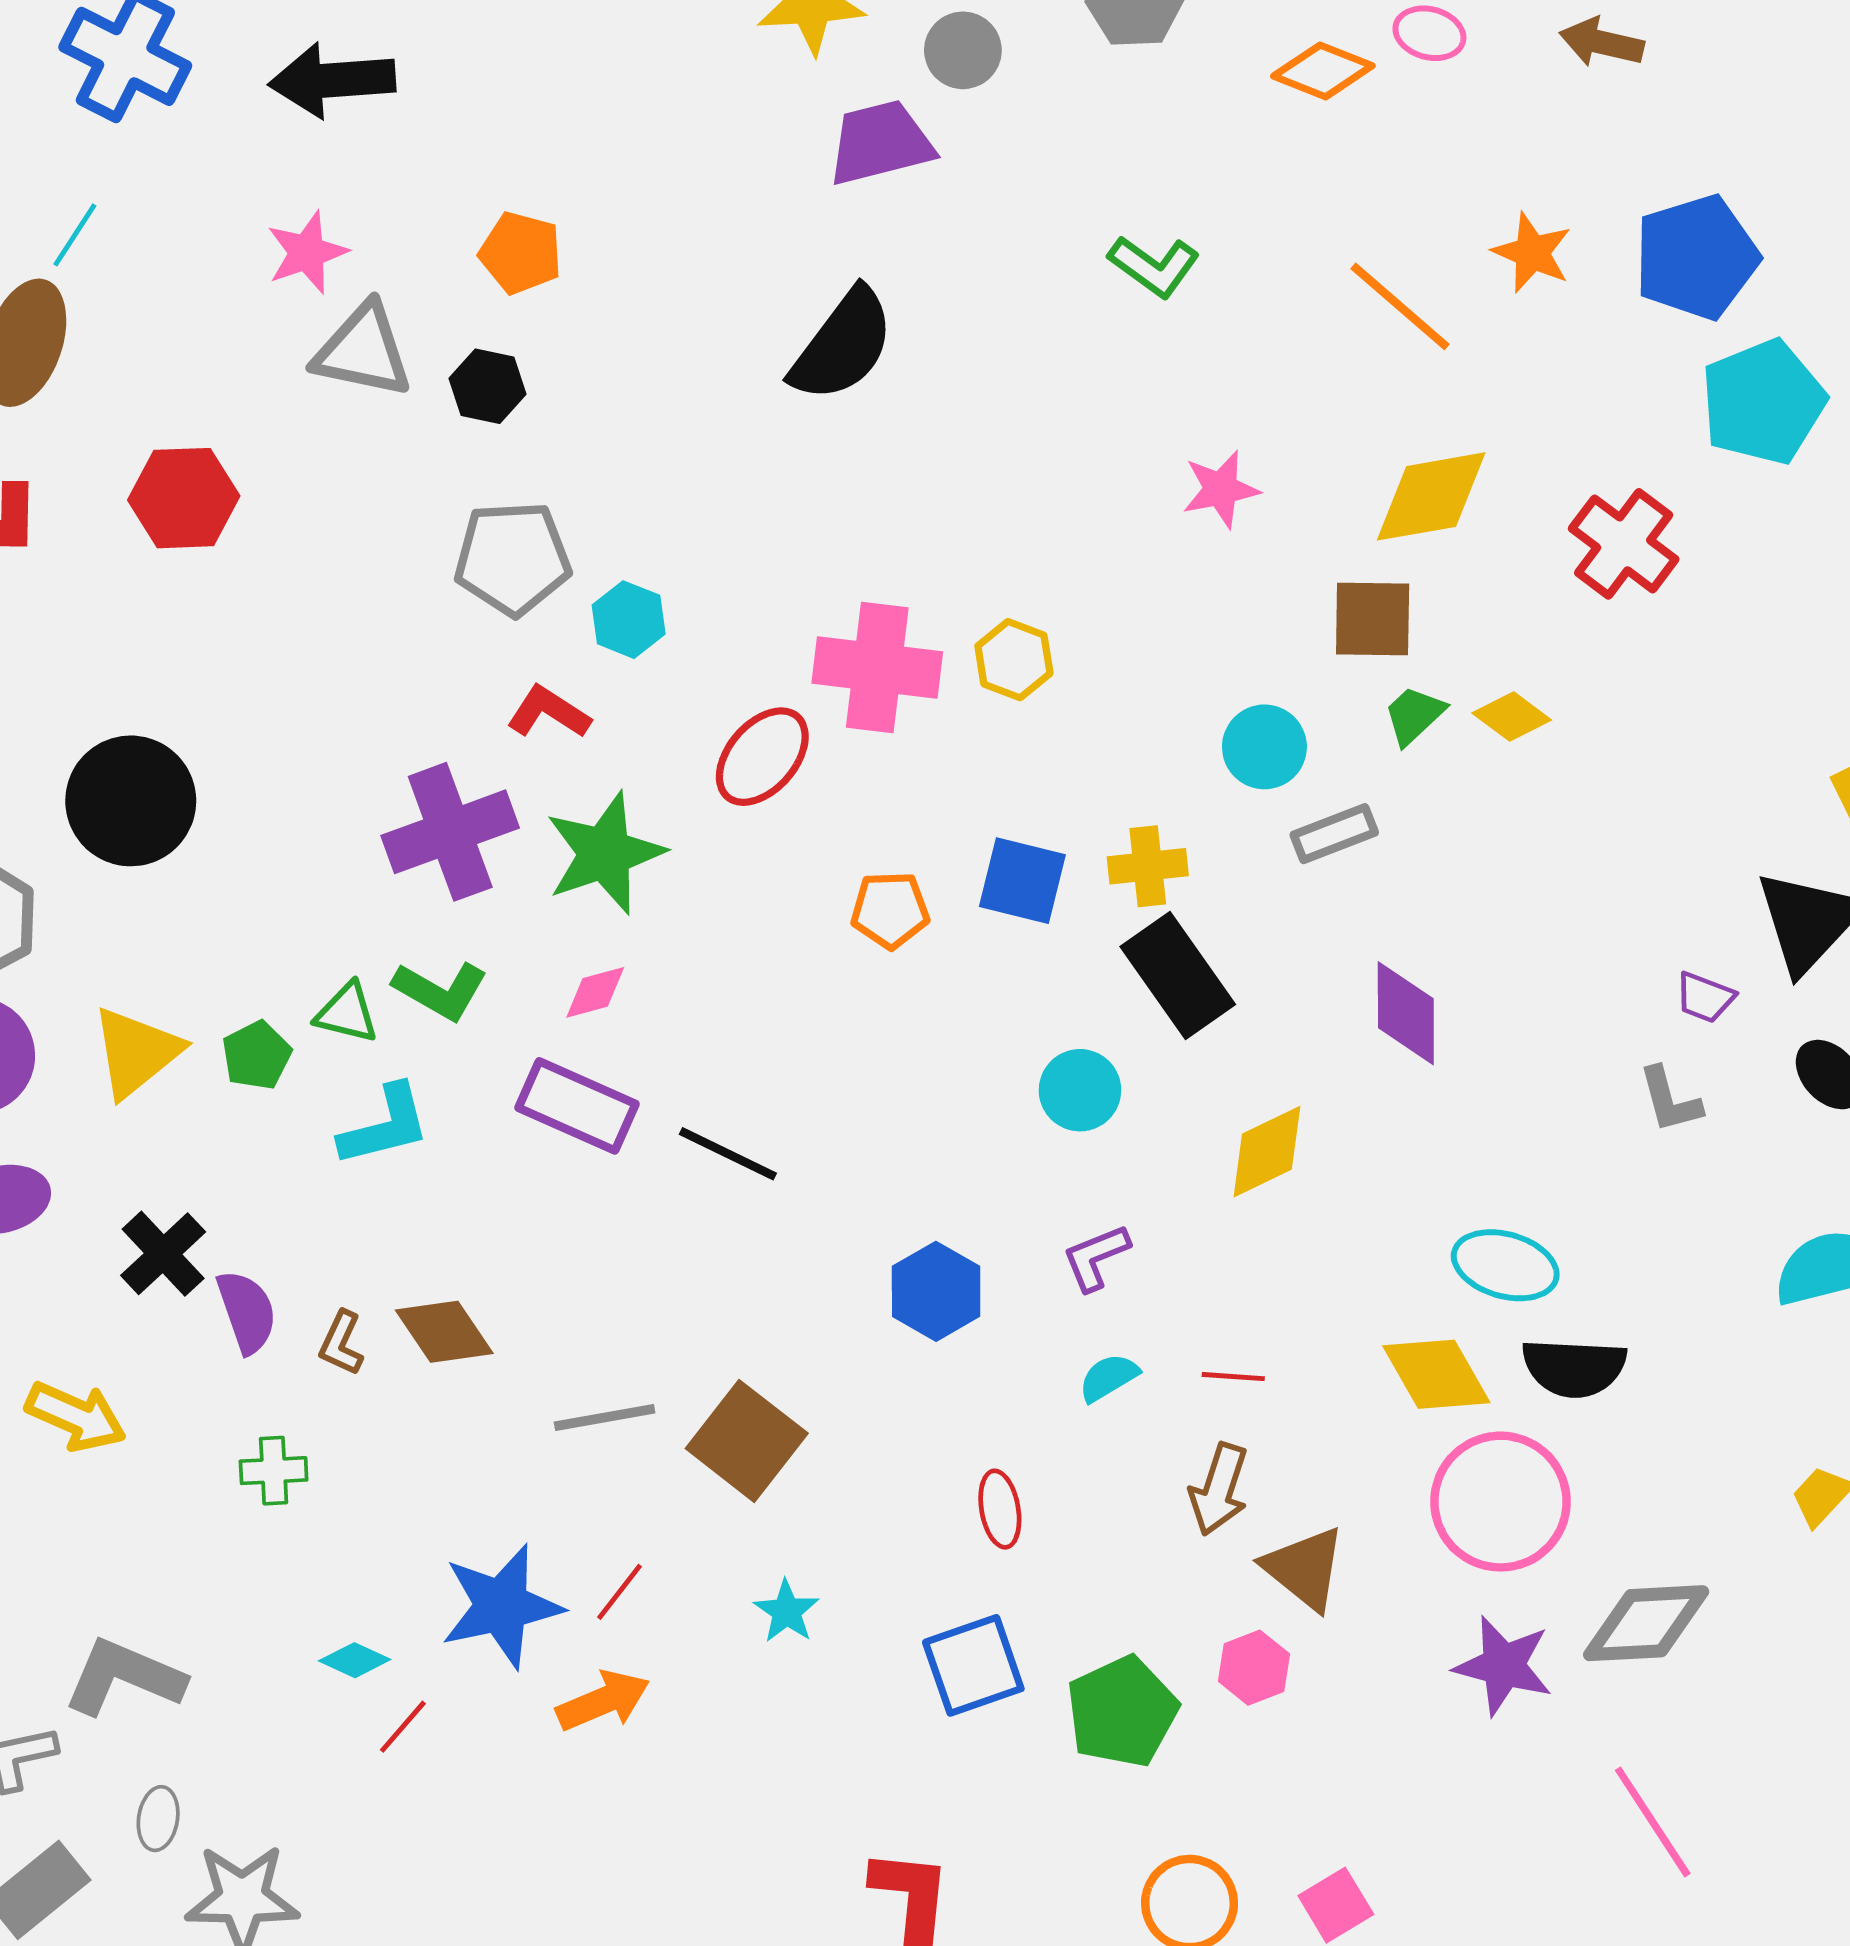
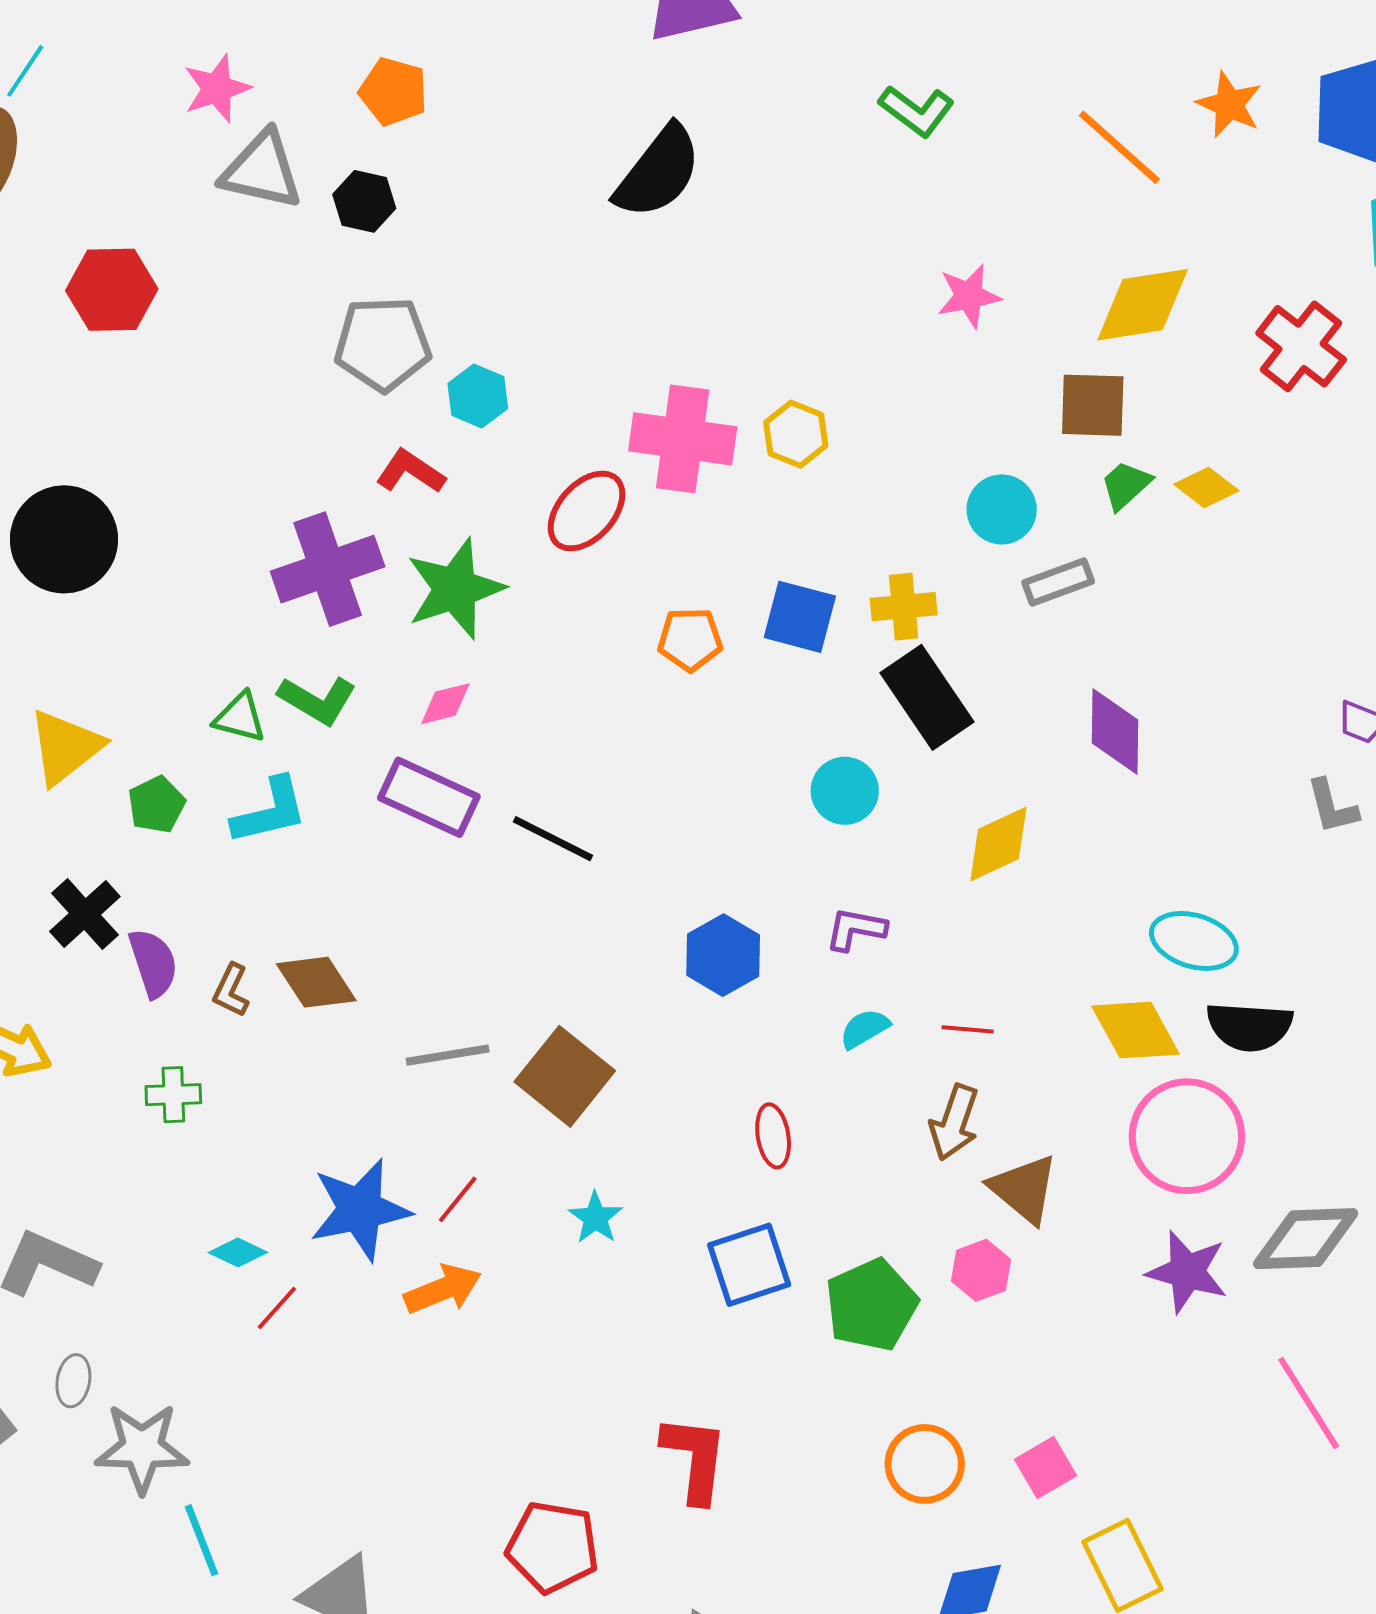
green pentagon: (257, 1055) -> (157, 805), moved
purple L-shape: (1096, 1257) -> (856, 929), turned 32

